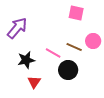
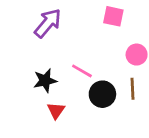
purple arrow: (17, 28) -> (48, 23), moved
brown line: (74, 47) -> (132, 89), moved, turned 63

